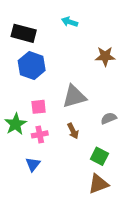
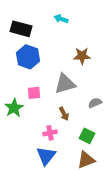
brown star: (105, 56) -> (82, 56), moved
pink cross: (40, 134) -> (50, 133), moved
blue triangle: (33, 164) -> (46, 156), moved, size x1.5

